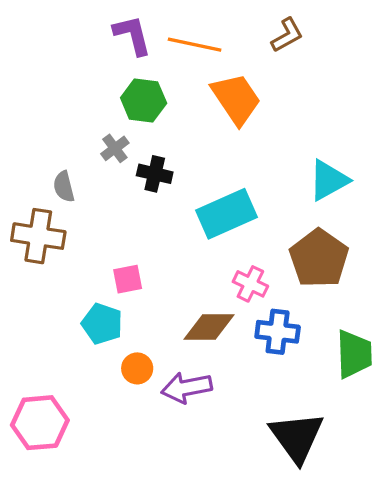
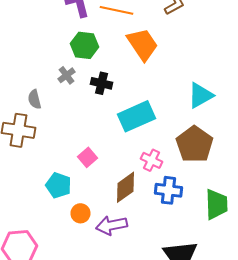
black cross: (155, 174) -> (102, 83), moved
pink square: (128, 279) -> (88, 157), moved, turned -30
brown diamond: (209, 327) -> (126, 187), turned -36

